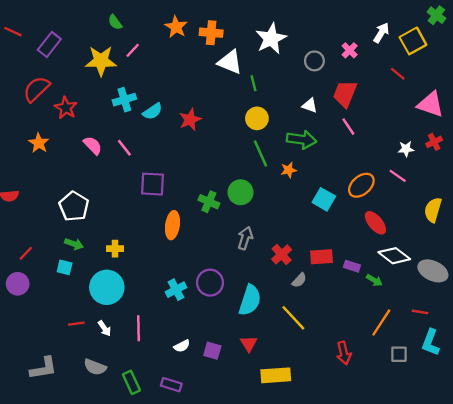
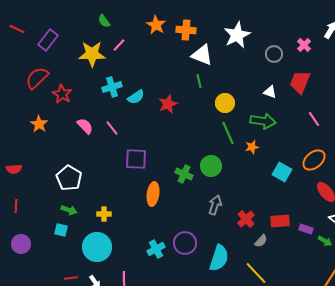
green line: (253, 83) -> (199, 81), moved
pink line: (348, 127) -> (314, 119), moved
red line: (26, 253) -> (16, 206), moved, turned -40

